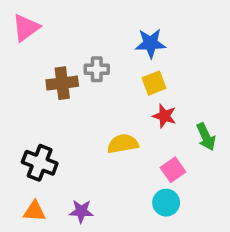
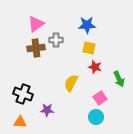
pink triangle: (26, 28) -> (36, 24), moved
yellow square: (154, 83) -> (89, 48), turned 32
yellow semicircle: (123, 144) -> (71, 83), turned -54
purple star: (81, 211) -> (47, 110), moved

